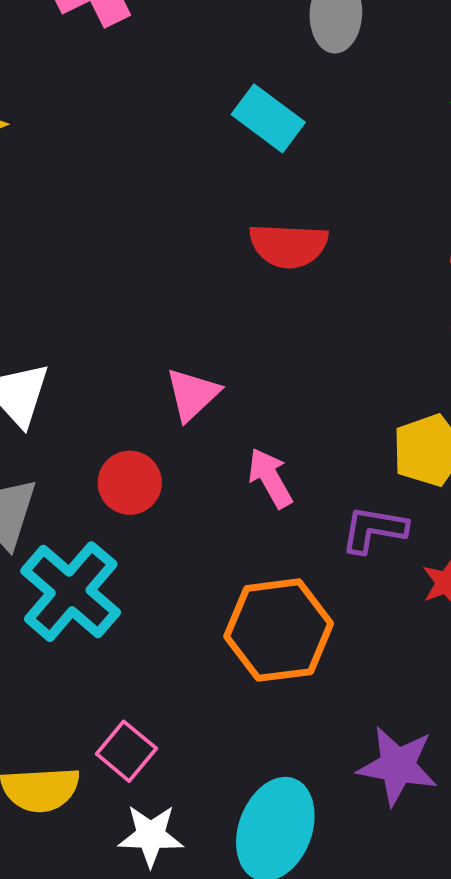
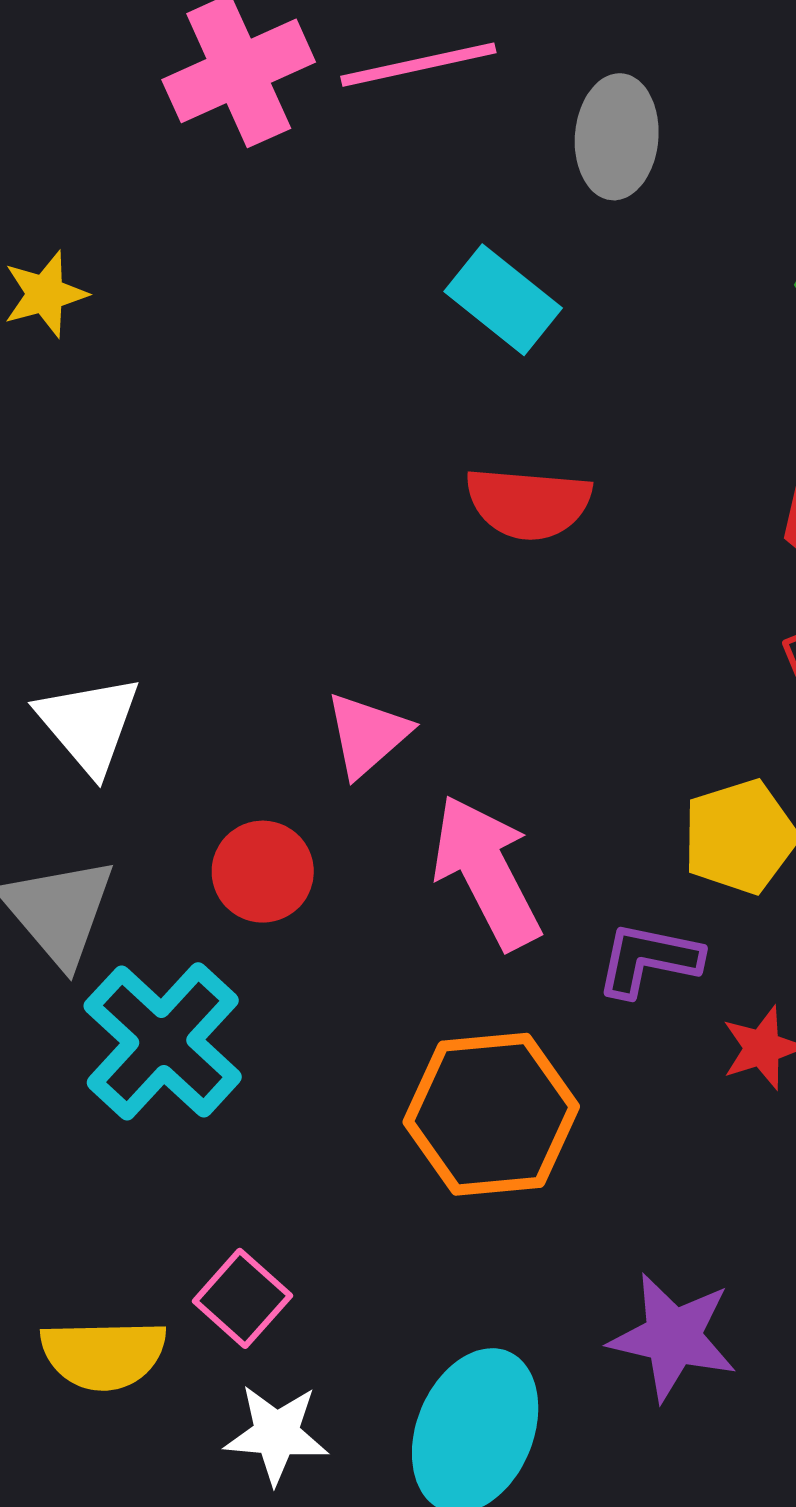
pink arrow: (270, 478) -> (486, 872), size x1.6

